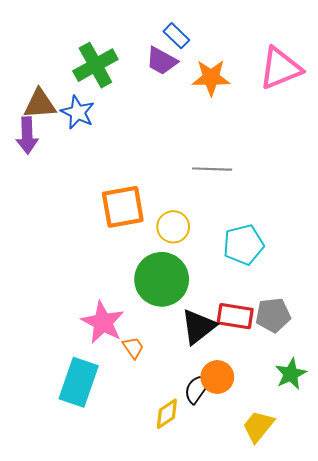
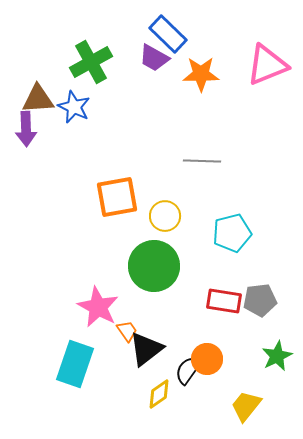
blue rectangle: (176, 36) -> (168, 34), size x1.5
black triangle: (198, 327) -> (146, 349), moved

